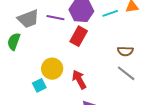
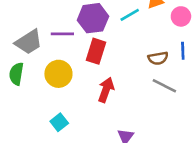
yellow circle: (52, 69) -> (58, 74), moved
red arrow: (79, 79) -> (106, 90), moved, turned 60

